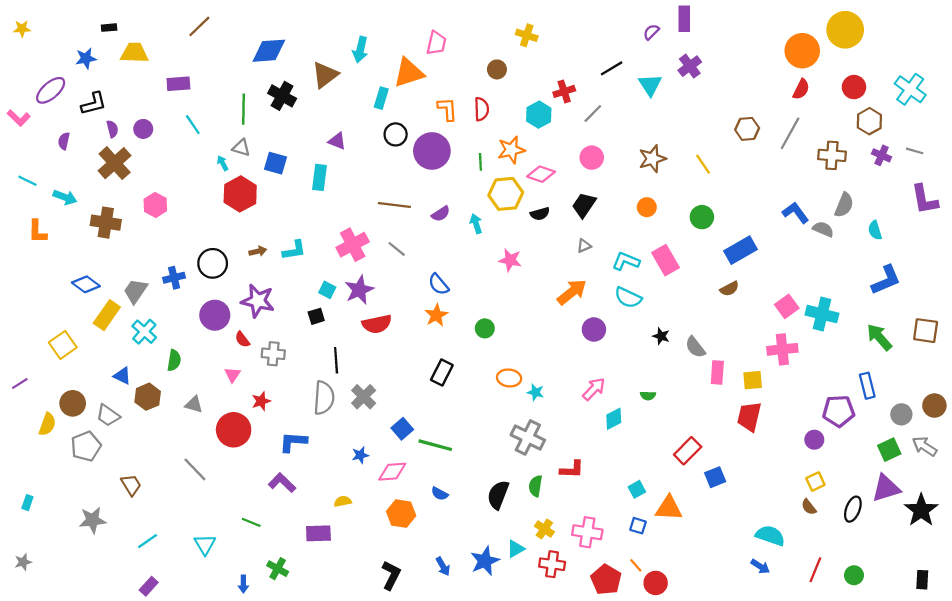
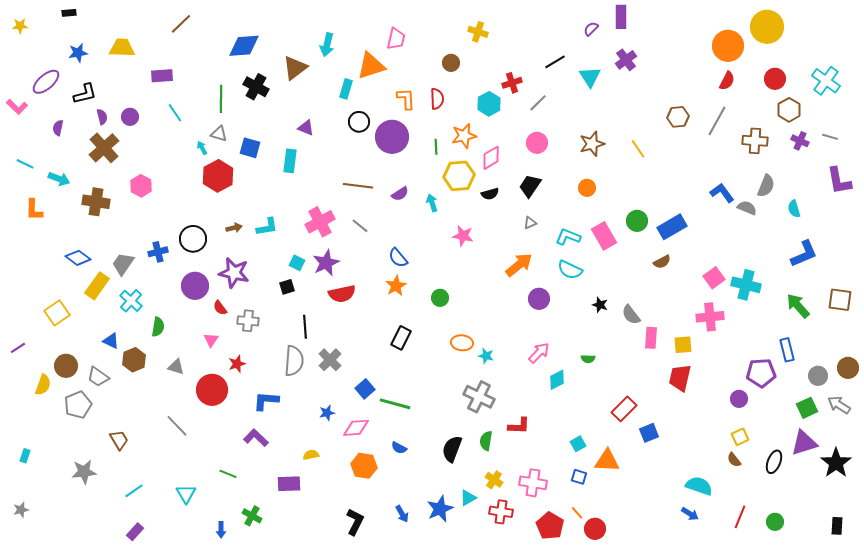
black rectangle: (109, 28) -> (69, 13), moved
pink diamond: (541, 174) -> (491, 158), turned -50
green circle: (702, 217) -> (637, 221), moved

